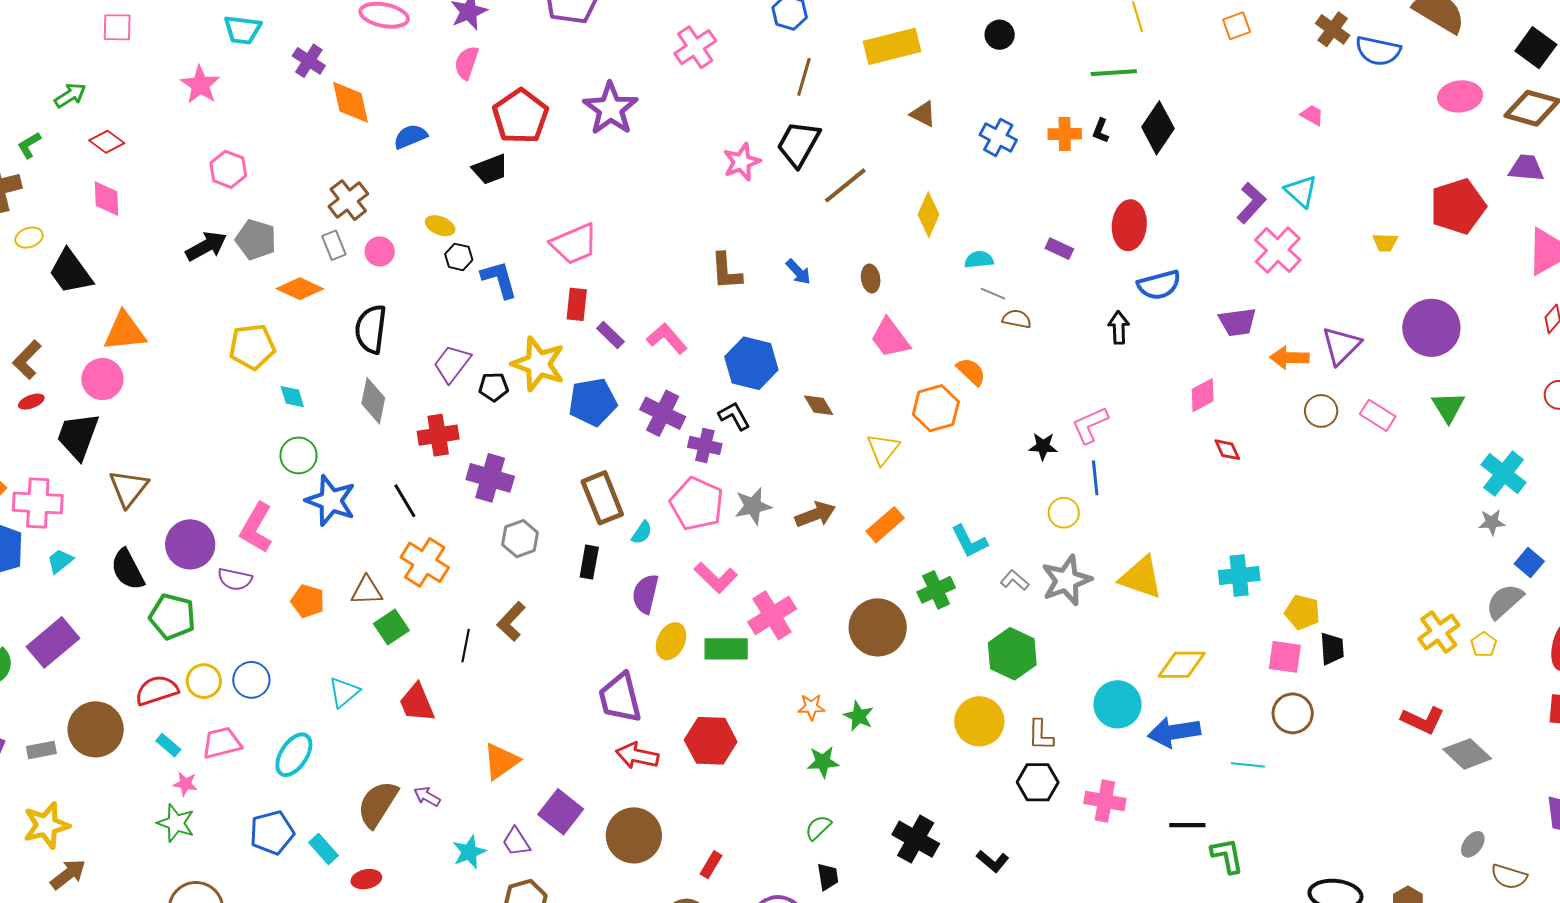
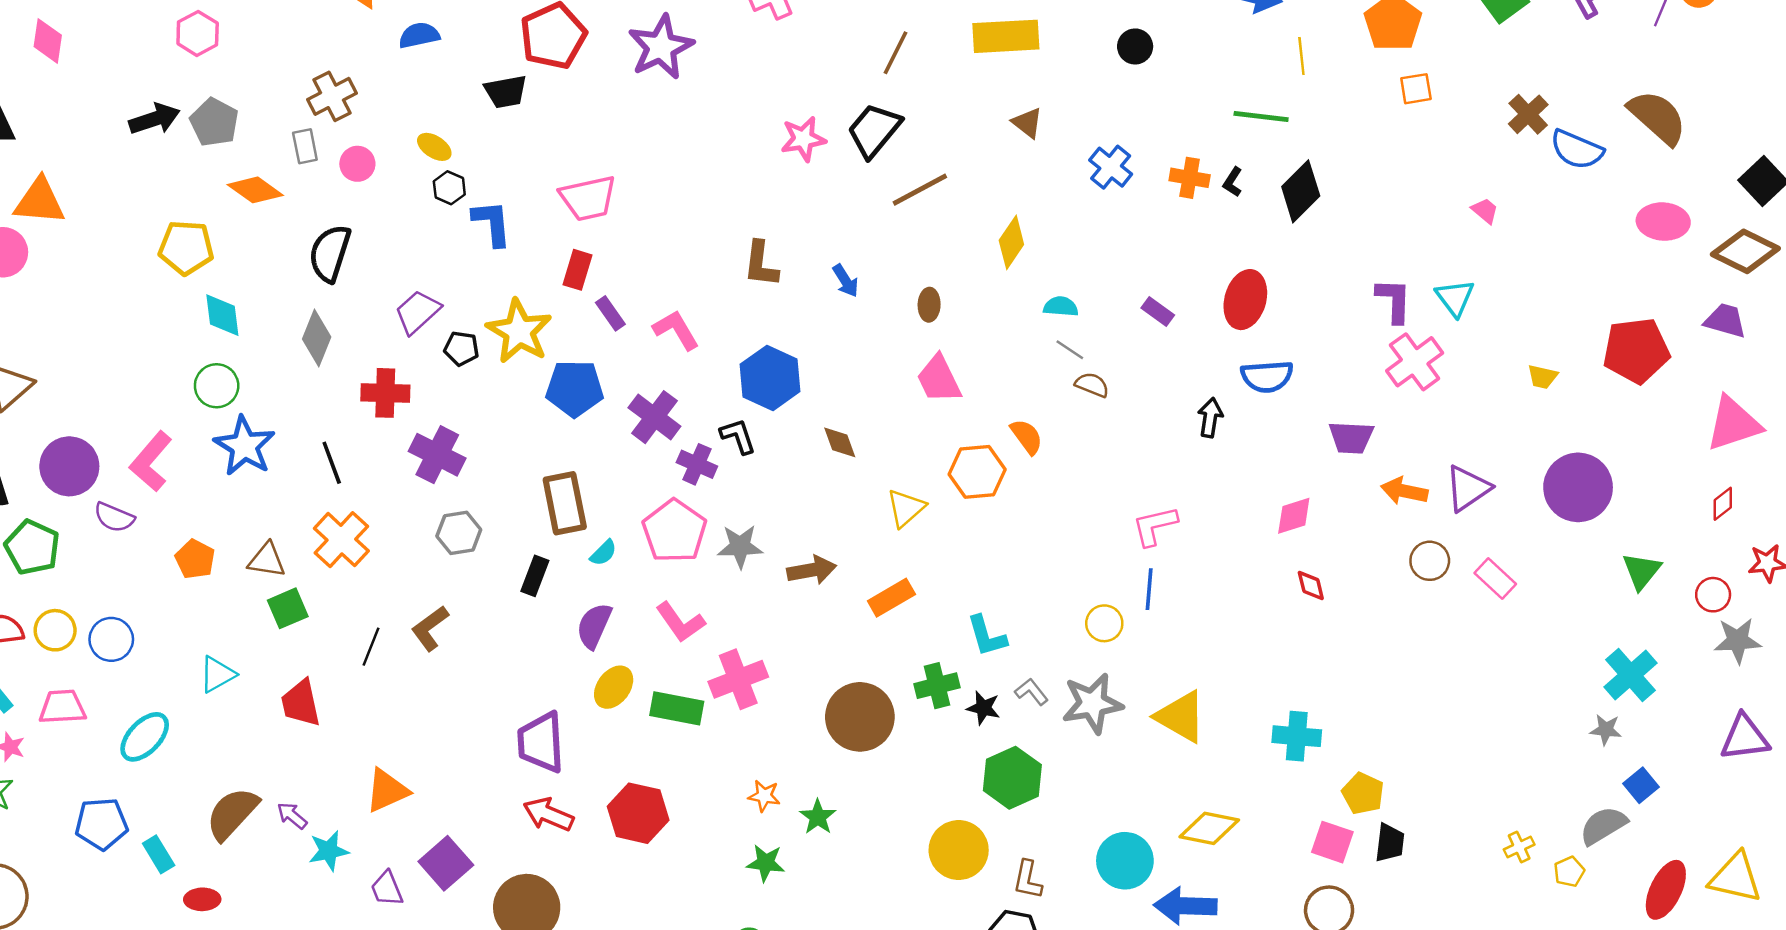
purple L-shape: (1251, 203) -> (1394, 300), turned -51
cyan diamond: (292, 397) -> (222, 315), size x1.4
green triangle: (1448, 407) -> (1642, 571), moved
black star: (1043, 446) -> (983, 708), moved
yellow cross: (1439, 632) -> (1519, 847), size x0.6
cyan star: (469, 852) -> (329, 851), moved

